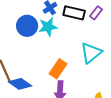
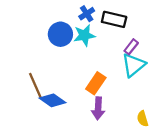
purple rectangle: (96, 13) -> (131, 47), moved

